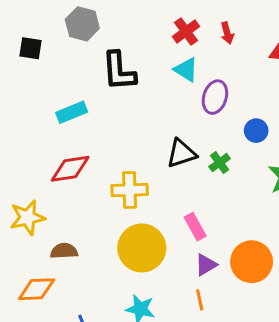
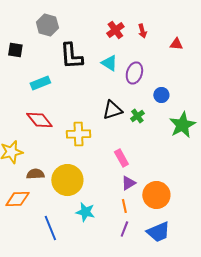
black square: (30, 48) -> (15, 50), moved
cyan triangle: (186, 70) -> (109, 63), moved
red diamond: (70, 169) -> (39, 120), turned 60
yellow circle: (142, 248) -> (67, 180), moved
orange circle: (252, 262) -> (156, 195), moved

